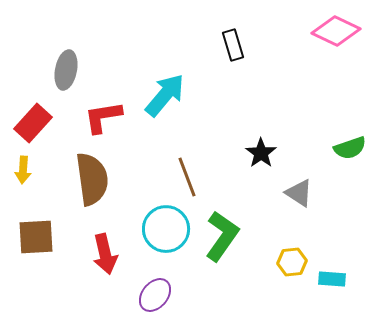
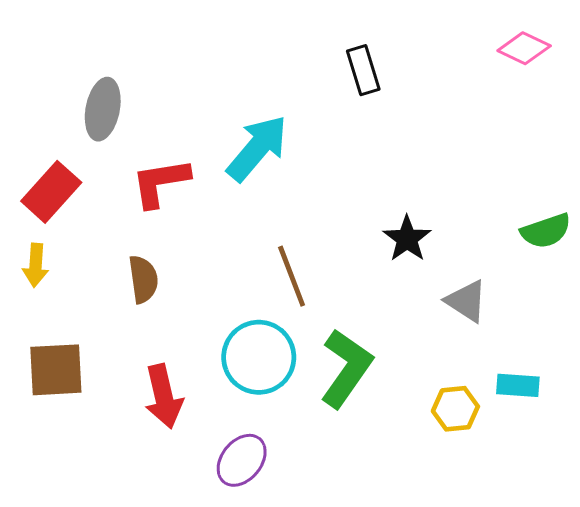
pink diamond: (336, 31) -> (524, 48), size x0.7
brown semicircle: (92, 179) -> (143, 279), size x0.6
cyan rectangle: (332, 279) -> (518, 385), moved

